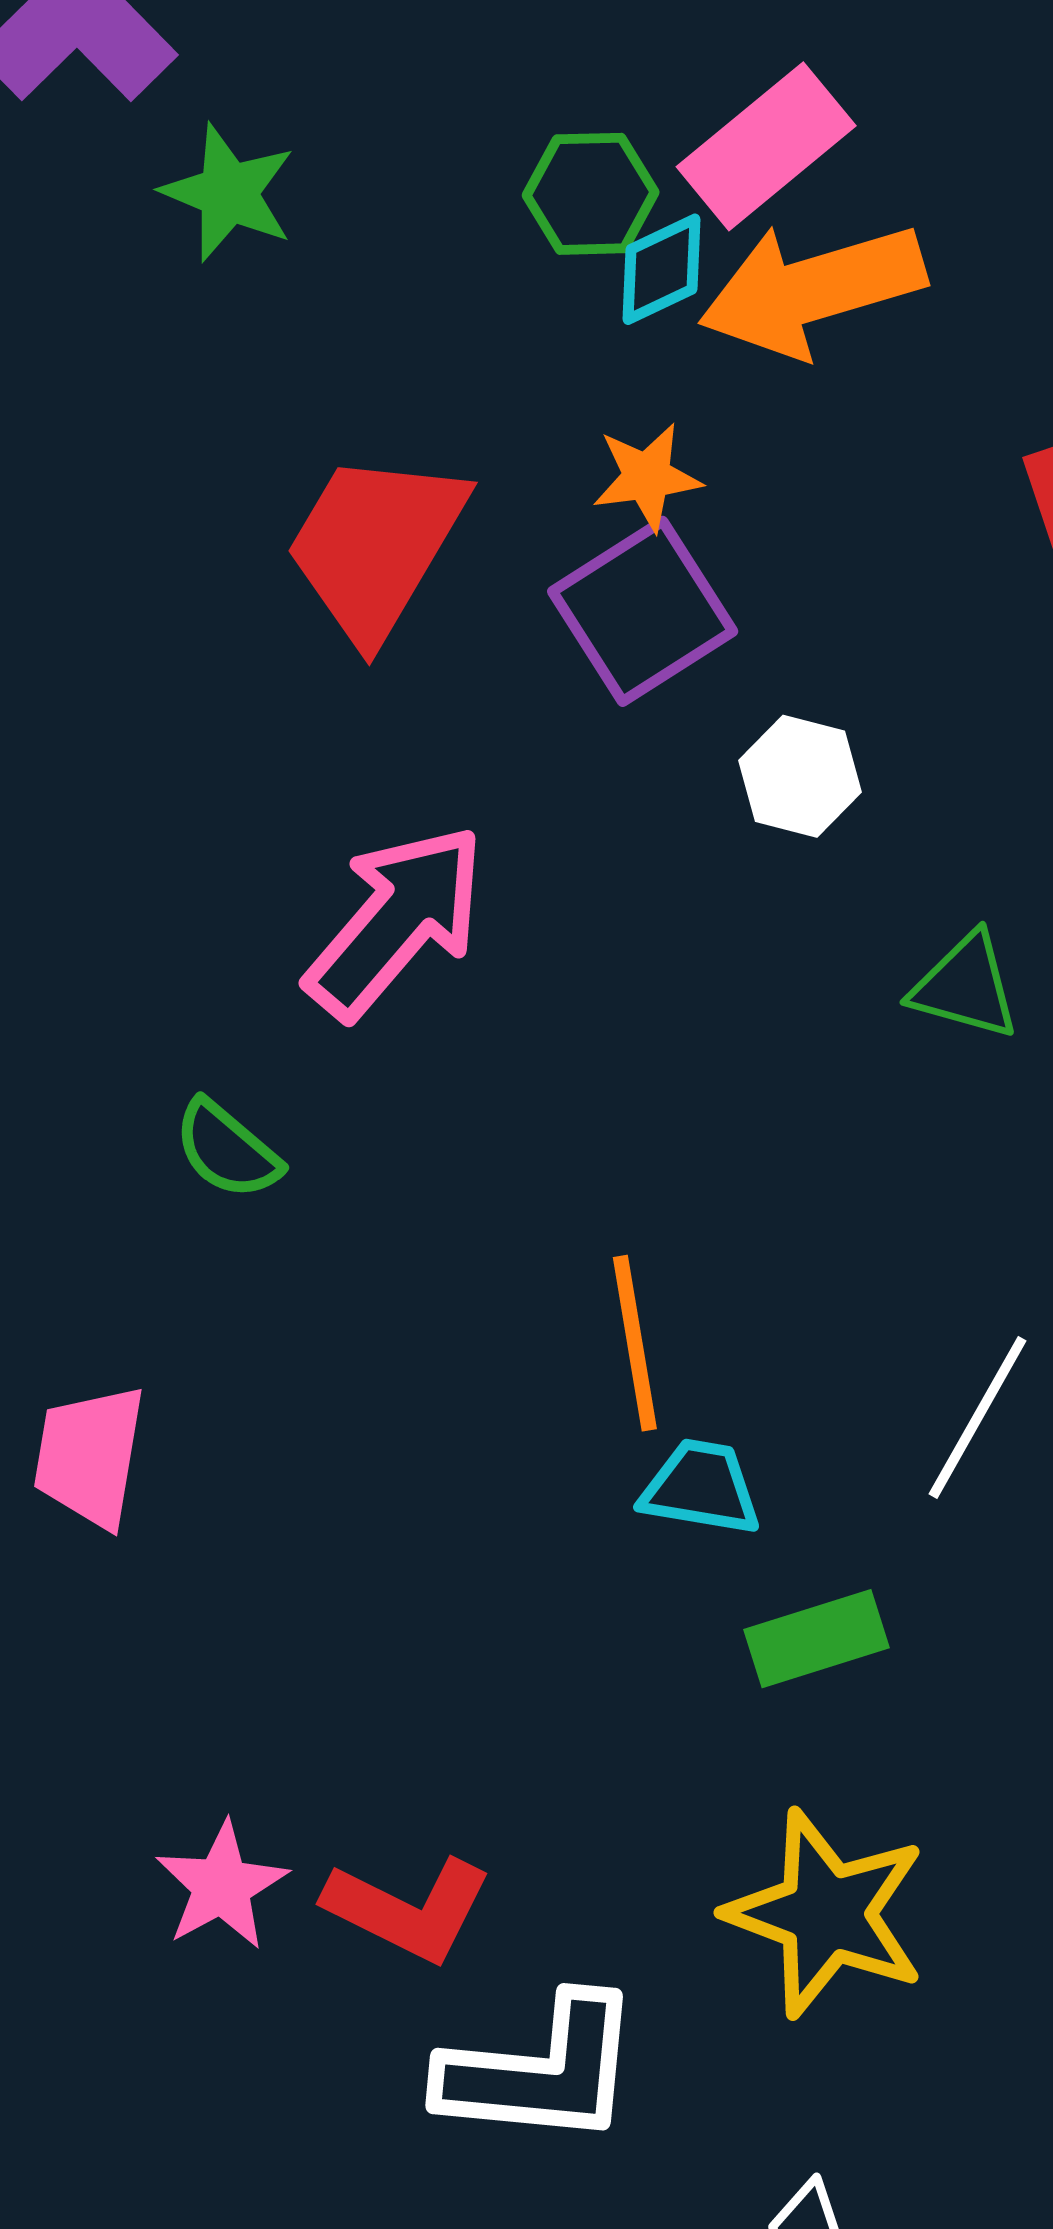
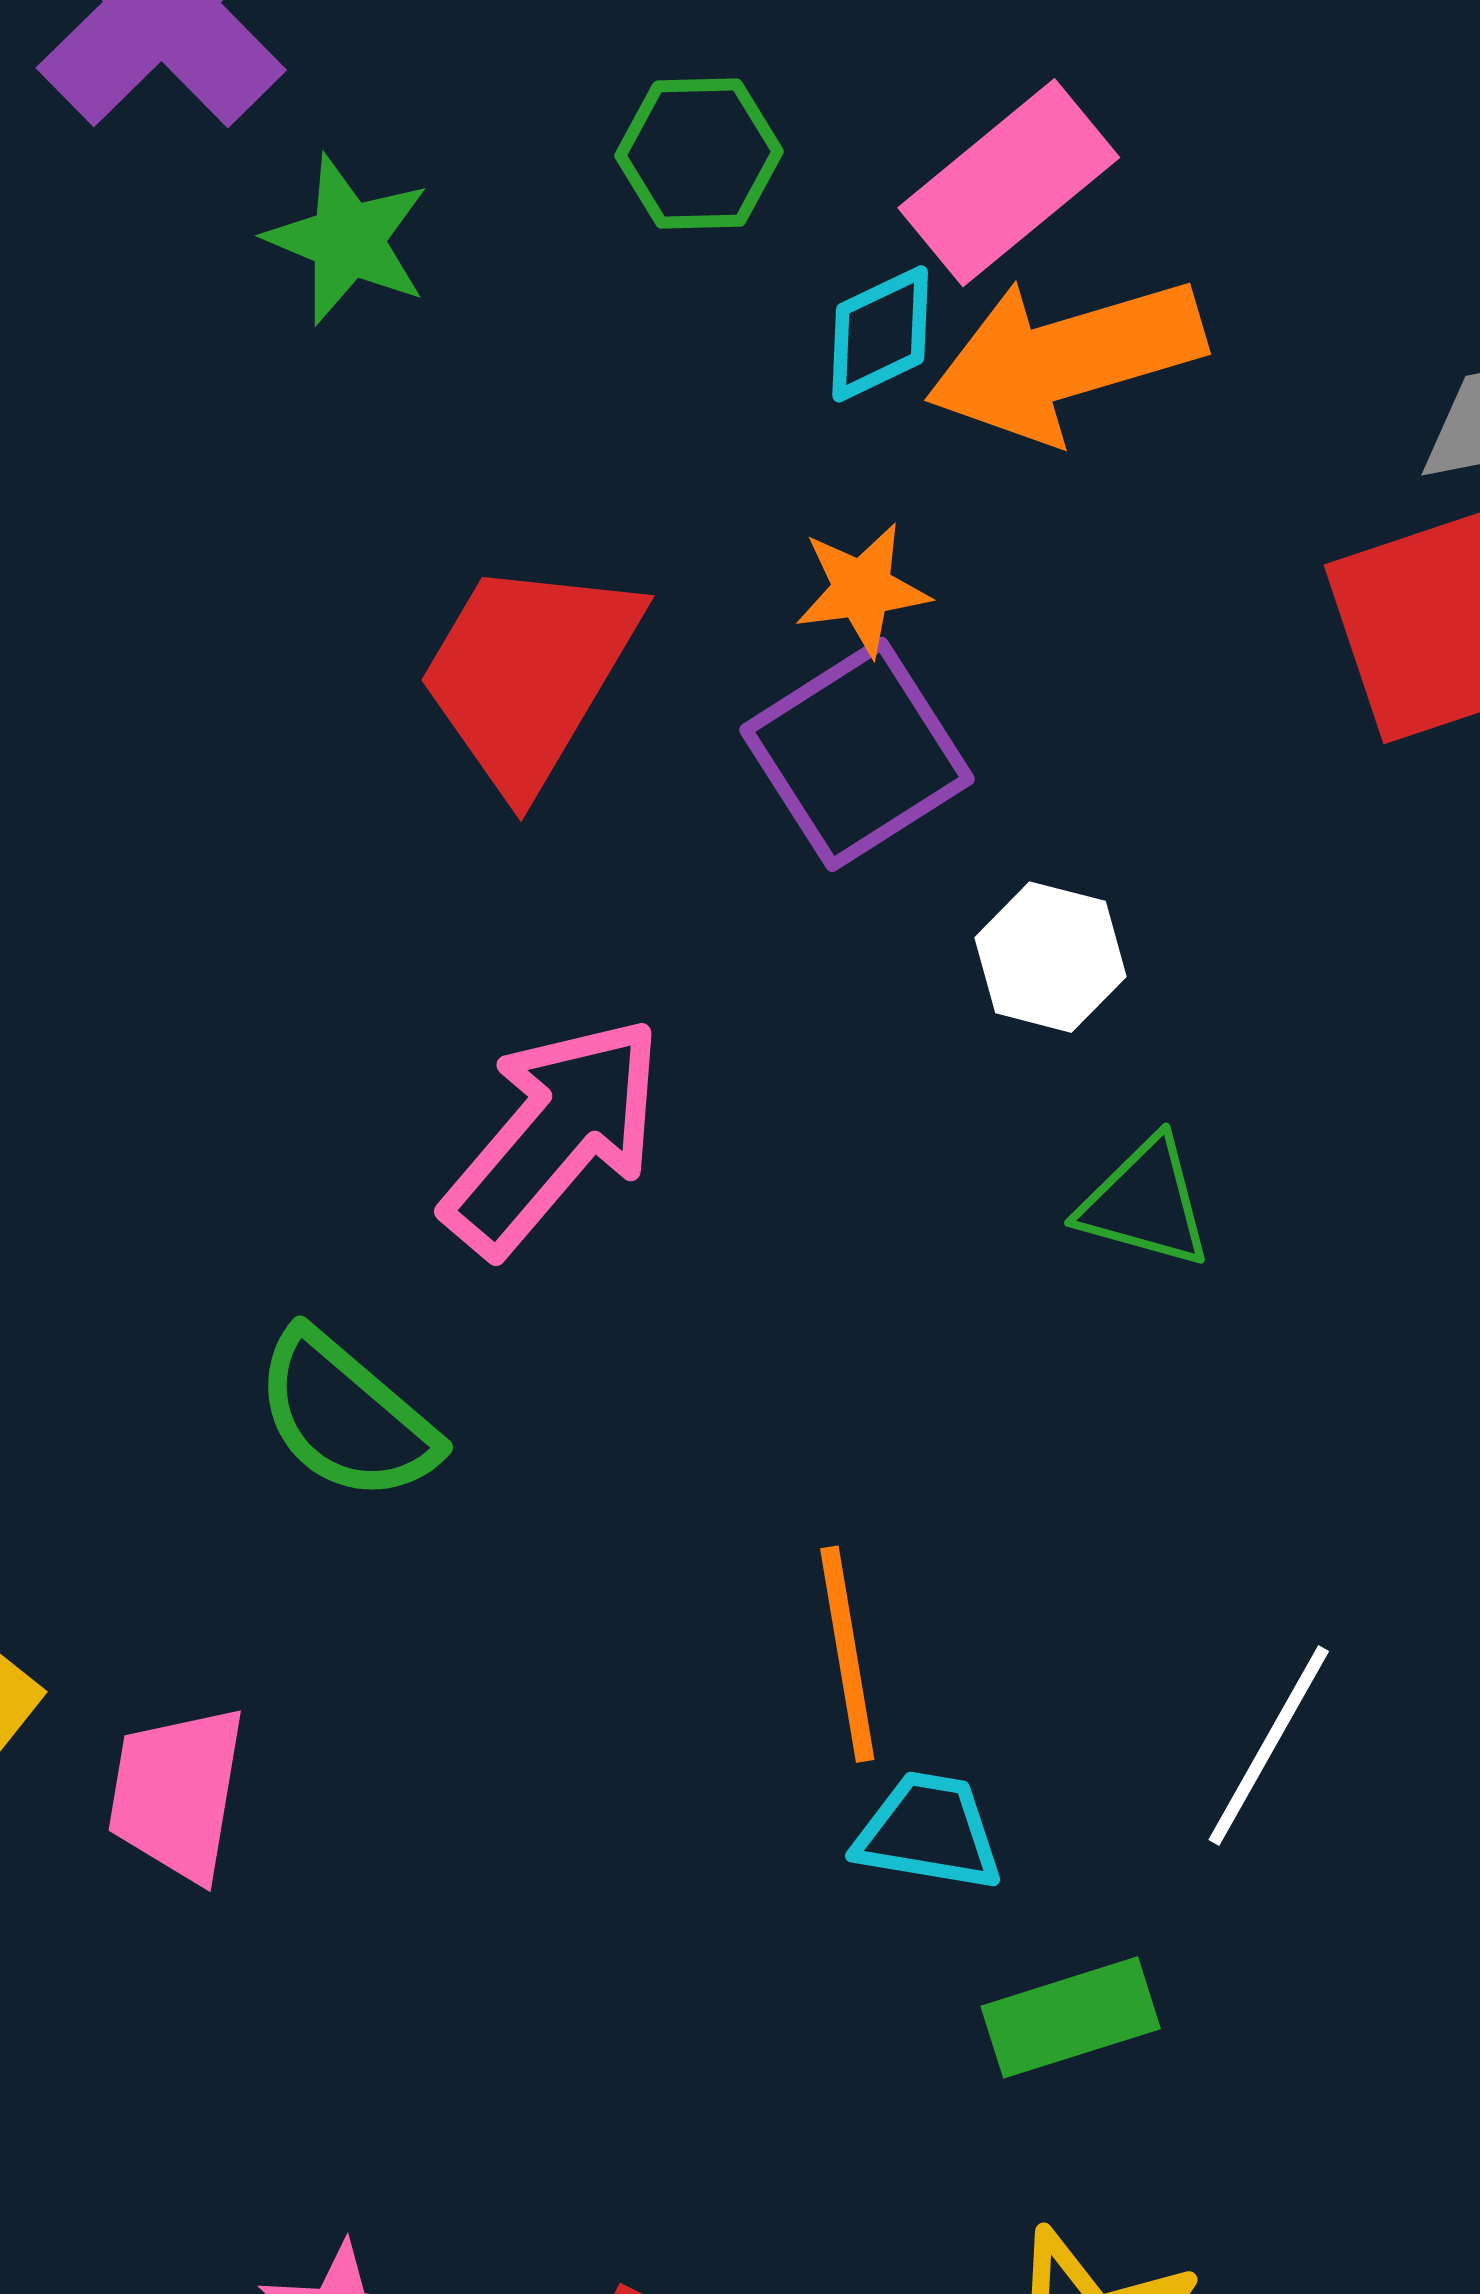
green hexagon: (591, 194) -> (699, 154), moved
green triangle: (965, 986) -> (1145, 1203), moved
green semicircle: (227, 1150) -> (346, 1416), size x1.4

